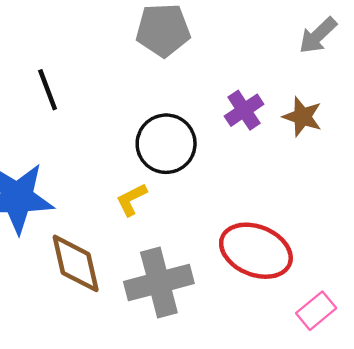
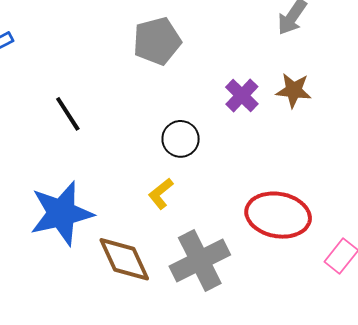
black circle: (166, 144) -> (181, 139), size x0.7

